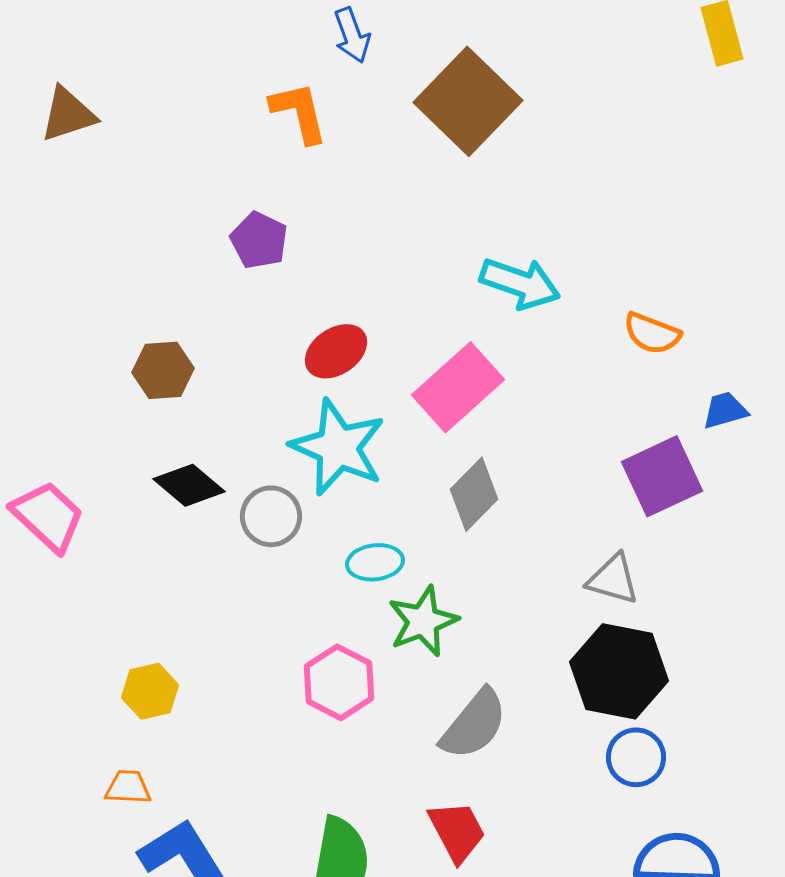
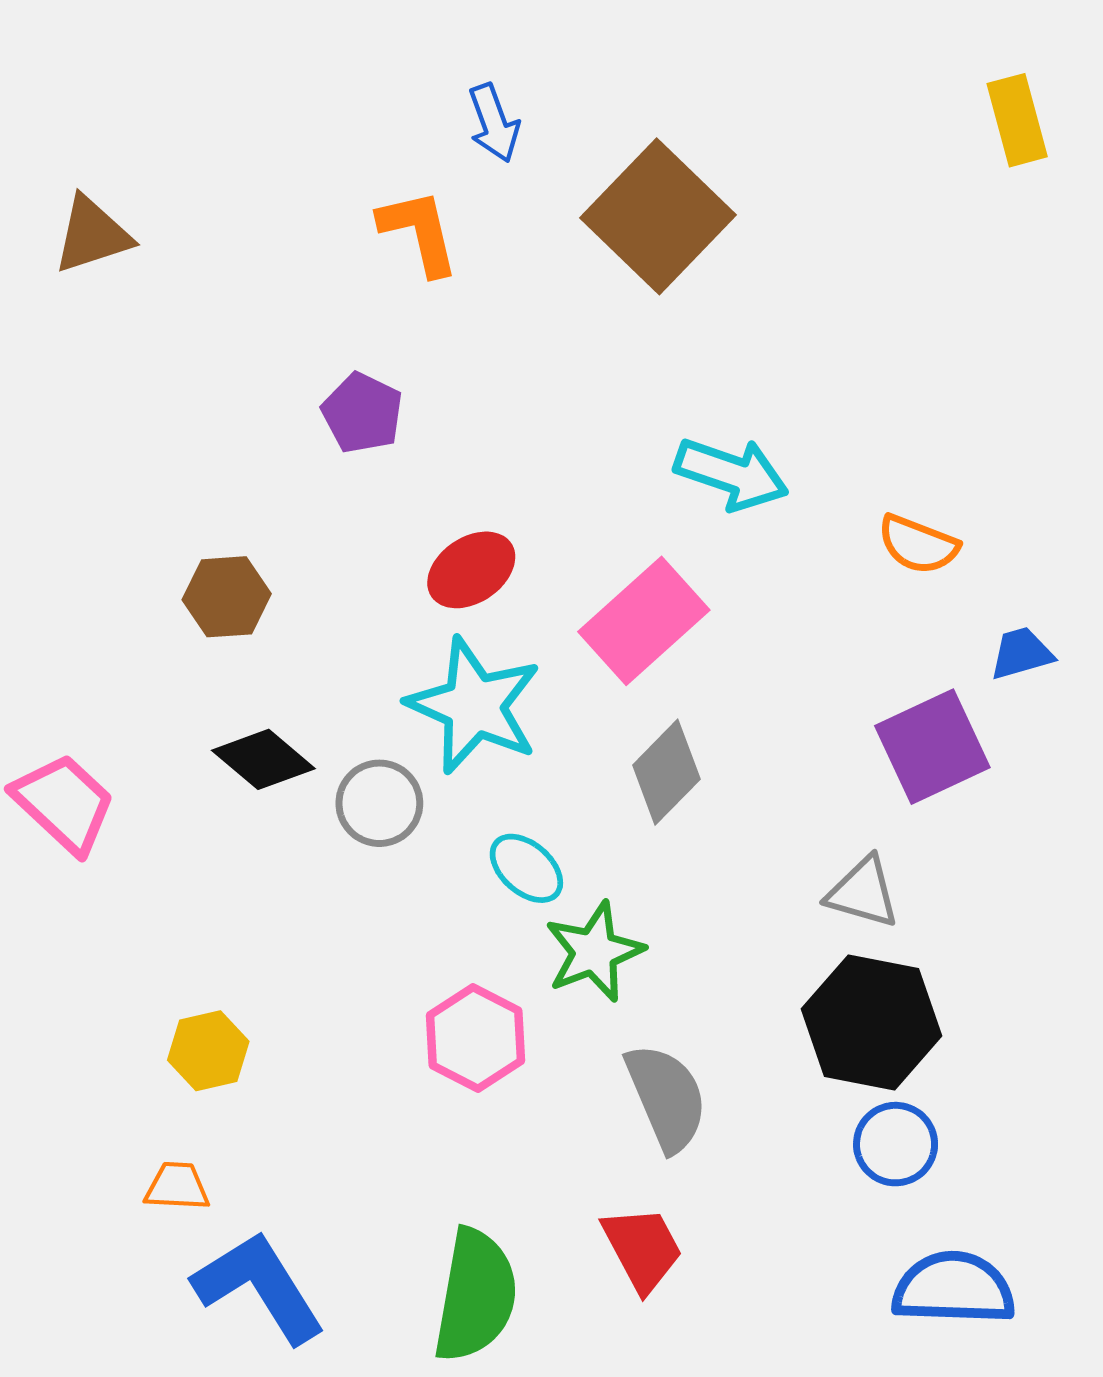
cyan ellipse: (375, 562) -> (526, 868), turned 48
gray semicircle: (474, 724) -> (666, 1097), turned -62

